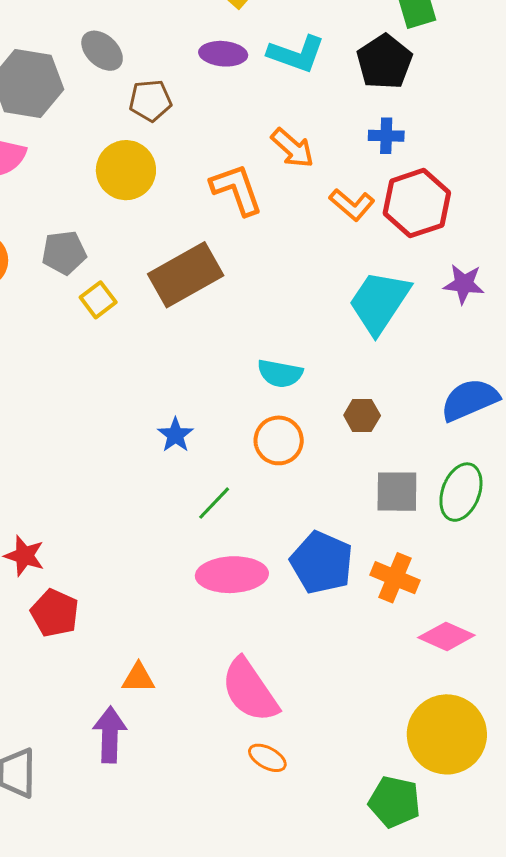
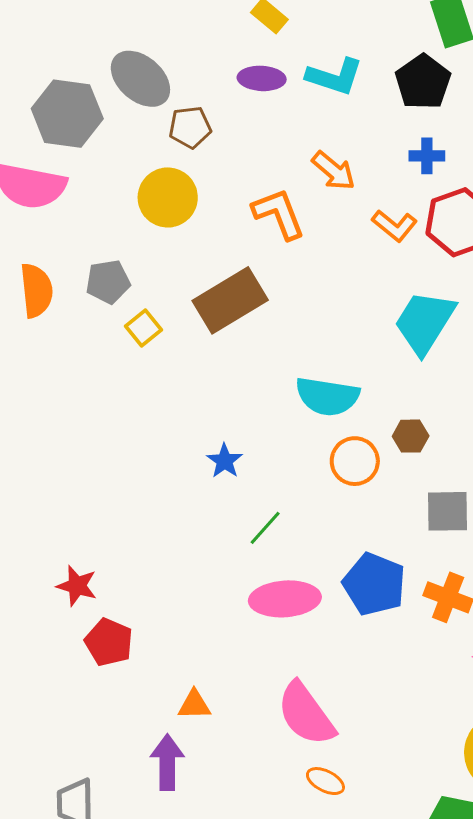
gray ellipse: (102, 51) -> (140, 79), size x1.4
cyan semicircle: (280, 373) -> (327, 396), size x1.4
orange circle: (279, 440) -> (355, 461), moved

